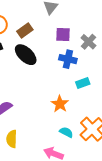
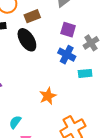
cyan rectangle: (83, 83) -> (85, 73), moved
cyan semicircle: (66, 132) -> (15, 122), moved, turned -96

